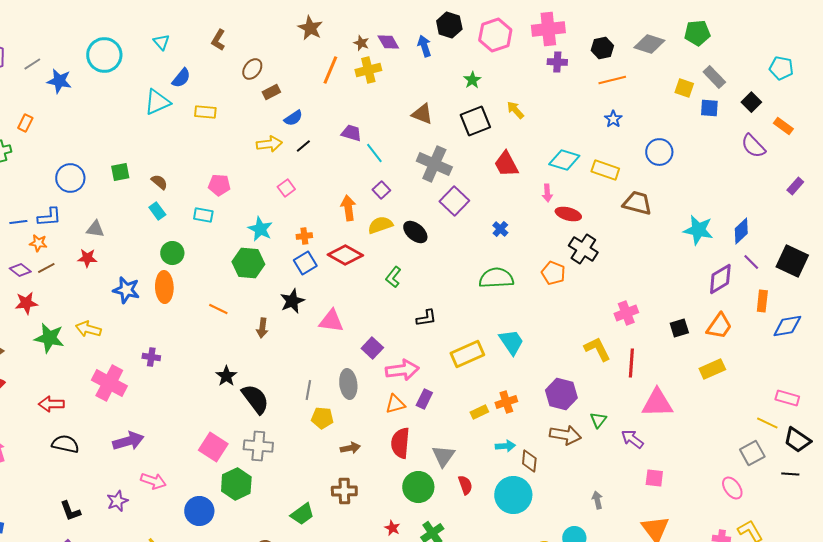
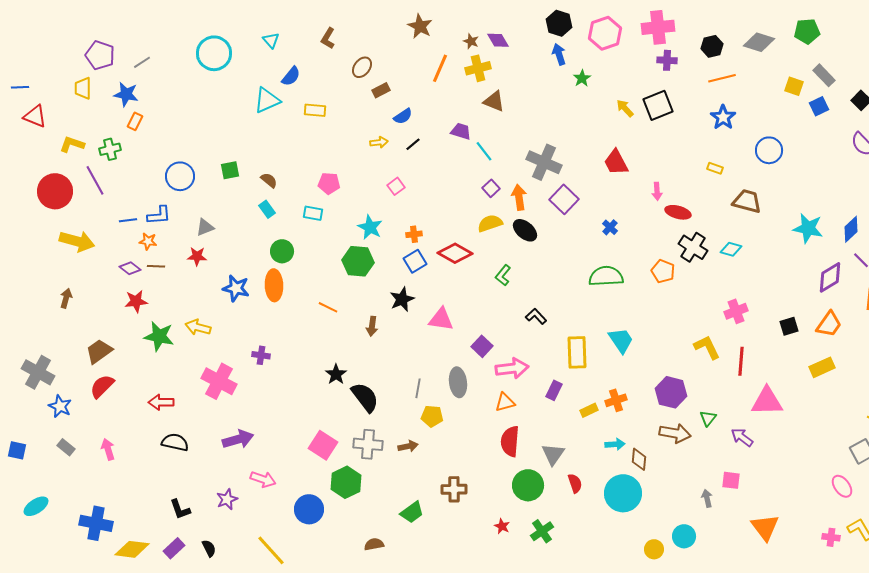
blue arrow: (424, 46) -> (559, 54), moved
blue star: (59, 81) -> (126, 94), moved
blue square: (709, 108) -> (819, 106), turned -30
brown triangle: (422, 114) -> (494, 101), moved
blue star: (613, 119) -> (723, 117), size x1.4
black square: (475, 121) -> (658, 105), moved
yellow arrow: (269, 144) -> (379, 142), size x0.7
cyan diamond: (564, 160) -> (731, 249), moved, size x0.7
yellow rectangle: (605, 170) -> (715, 168), size x0.6
orange arrow: (348, 208) -> (519, 197), moved
gray triangle: (95, 229) -> (205, 227), turned -30
brown line: (46, 268) -> (156, 266), turned 30
black L-shape: (426, 318) -> (536, 316), turned -125
yellow rectangle: (467, 354) -> (577, 352), turned -68
purple rectangle: (424, 399) -> (554, 390), moved
brown arrow: (350, 448) -> (408, 446), moved
pink square: (654, 478) -> (731, 480), moved

